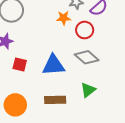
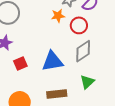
gray diamond: (87, 57) -> (83, 51), turned -70
red square: (20, 64) -> (20, 64), turned -32

